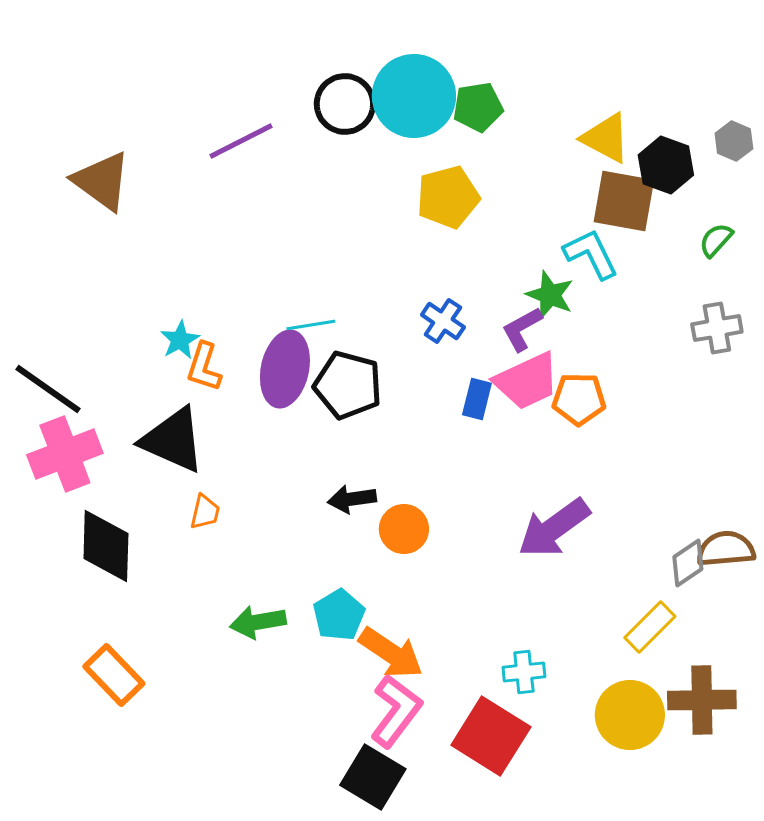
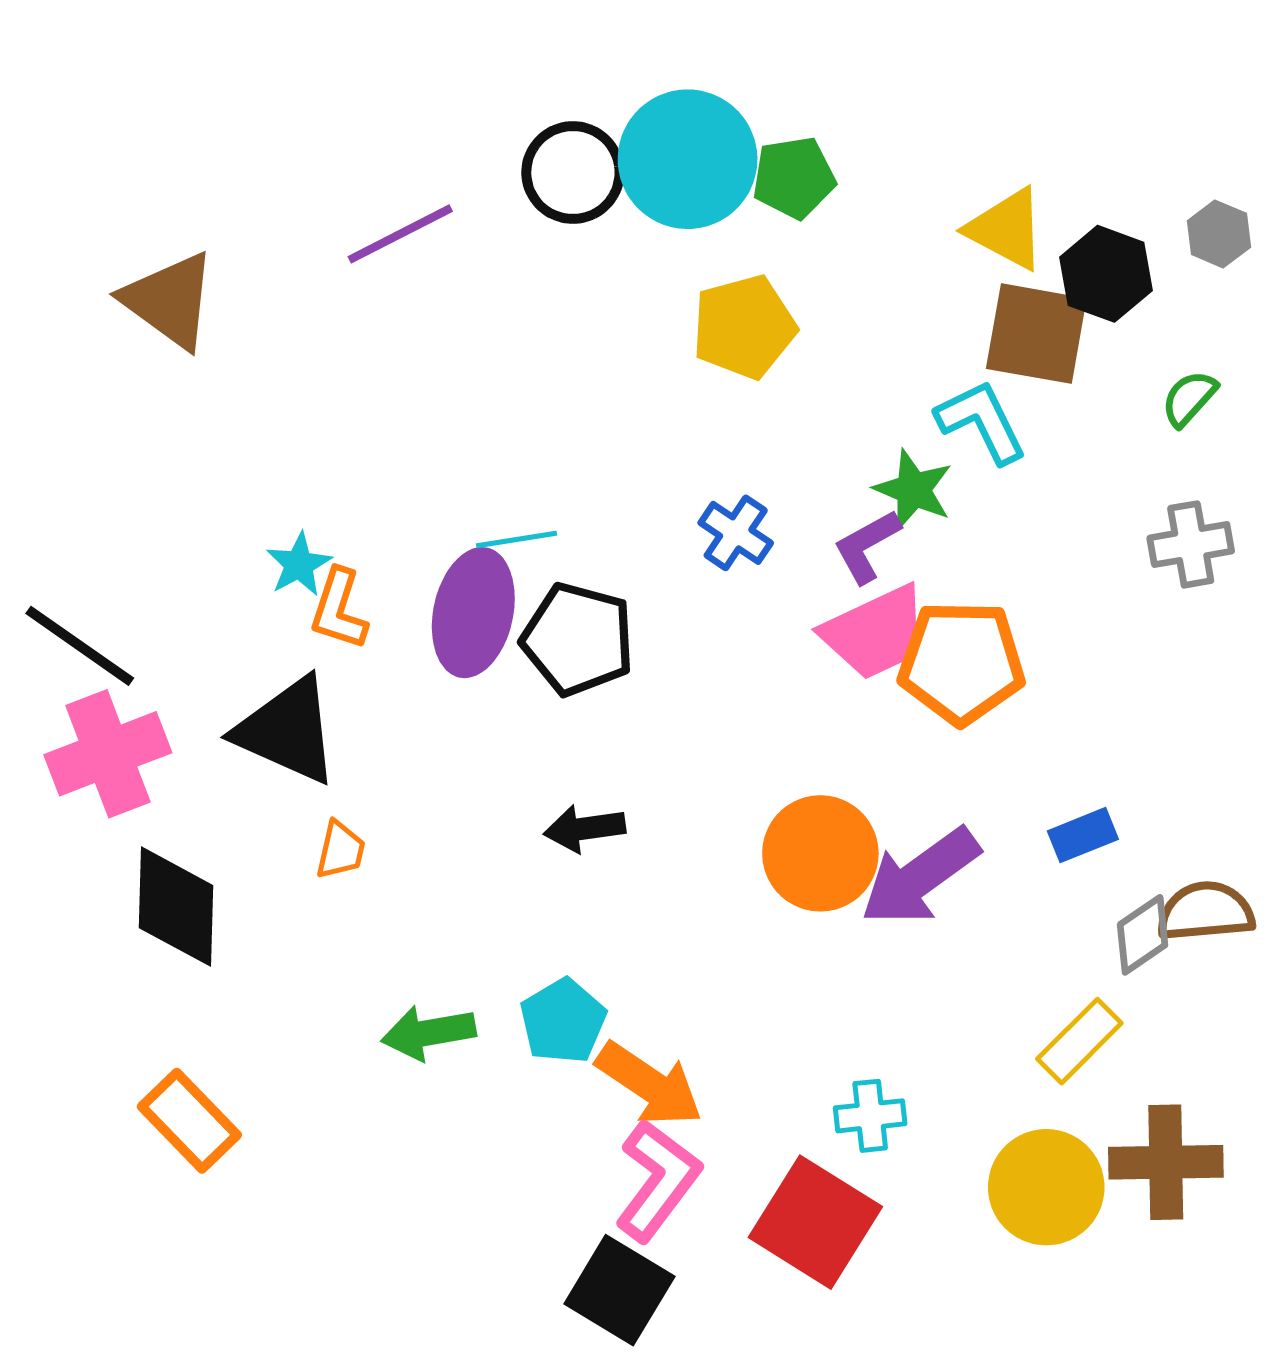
blue rectangle: (477, 399) -> (1083, 835), moved, turned 54
orange pentagon: (579, 399) -> (962, 662), size x1.4
orange circle: (404, 529) -> (820, 853), moved, size x1.4

